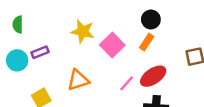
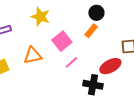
pink square: (112, 45) -> (62, 41), moved
red ellipse: (153, 76) -> (110, 66), moved

